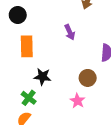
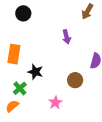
orange rectangle: (27, 46) -> (14, 54), moved
pink star: (77, 101) -> (55, 103), moved

